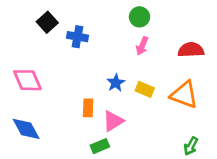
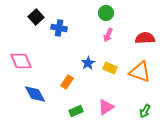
orange rectangle: (88, 108) -> (67, 82), turned 32
pink triangle: (113, 121) -> (106, 107), moved
blue diamond: (26, 129) -> (35, 94), moved

